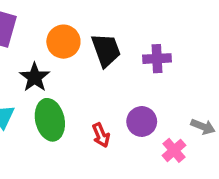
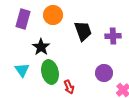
orange circle: (63, 42) -> (53, 15), moved
red arrow: (101, 135) -> (69, 87), moved

